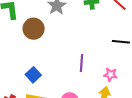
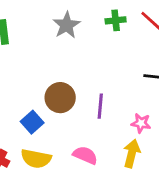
brown circle: (34, 29) -> (60, 98), moved

